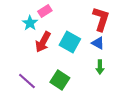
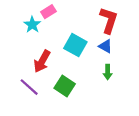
red arrow: (43, 42) -> (42, 61), moved

